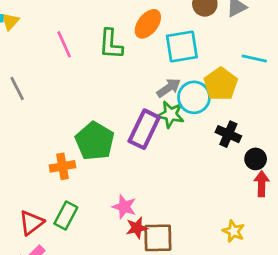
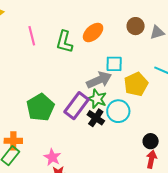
cyan square: (182, 46) -> (114, 64), moved, size x0.7
gray arrow: (169, 88) -> (99, 80), size x1.4
cyan circle: (194, 97) -> (118, 111), moved
black cross: (228, 134) -> (96, 118), moved
orange cross: (62, 166) -> (13, 141), moved

